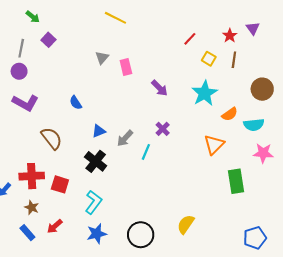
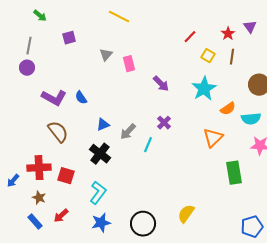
purple square: (48, 40) -> (69, 38), moved, turned 32
purple L-shape: (25, 103) -> (54, 98), moved

